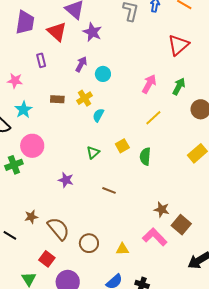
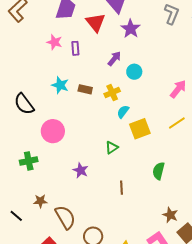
pink star: (15, 81) -> (54, 42), moved
cyan star: (24, 110) -> (60, 85), moved, turned -30
yellow square: (122, 146) -> (140, 129), moved, size x1.5
green semicircle: (145, 156) -> (159, 171), moved
green cross: (14, 165) -> (29, 161), moved
brown line: (109, 190) -> (121, 188), turned 56

